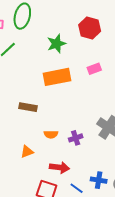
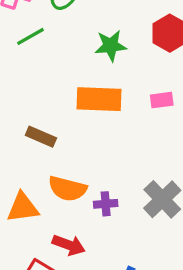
orange semicircle: (51, 134) -> (67, 189), size x1.6
orange triangle: (27, 152) -> (23, 208), size x1.5

